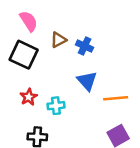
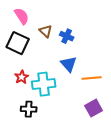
brown triangle: (58, 40) -> (46, 31), turned -48
cyan cross: (56, 106) -> (44, 84), size x1.6

